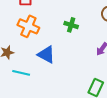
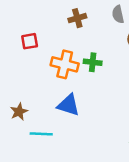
orange cross: (28, 26) -> (65, 64), moved

